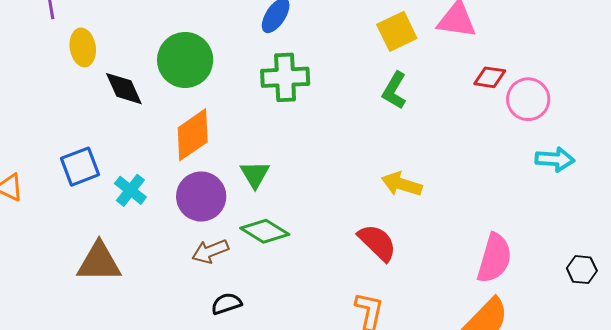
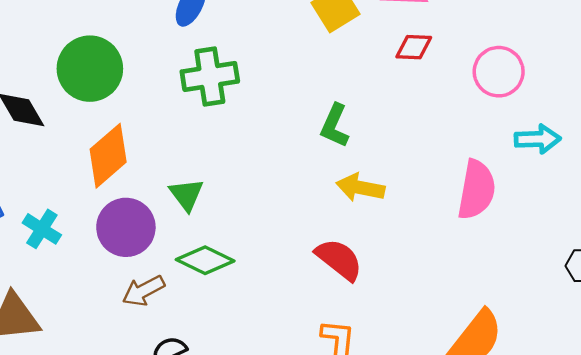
red diamond: (490, 77) -> (414, 47), moved
green L-shape: (394, 90) -> (335, 126), moved
pink semicircle: (494, 258) -> (476, 190), moved

